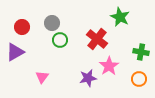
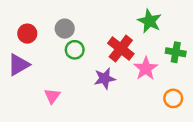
green cross: (141, 52) -> (176, 52), moved
pink star: (109, 66) -> (146, 68), moved
purple star: (88, 78) -> (105, 78), moved

